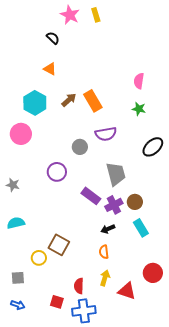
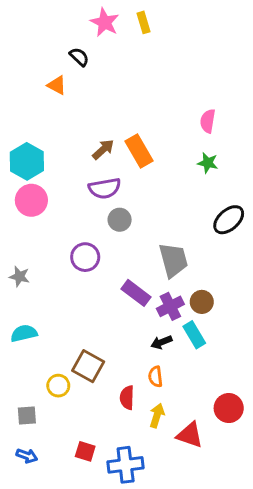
orange triangle: (50, 69) -> (57, 85), moved
cyan hexagon: (35, 103) -> (27, 161), moved
purple semicircle: (106, 134) -> (105, 188), moved
cyan rectangle: (141, 228) -> (194, 335), moved
red semicircle: (79, 286) -> (127, 398), moved

